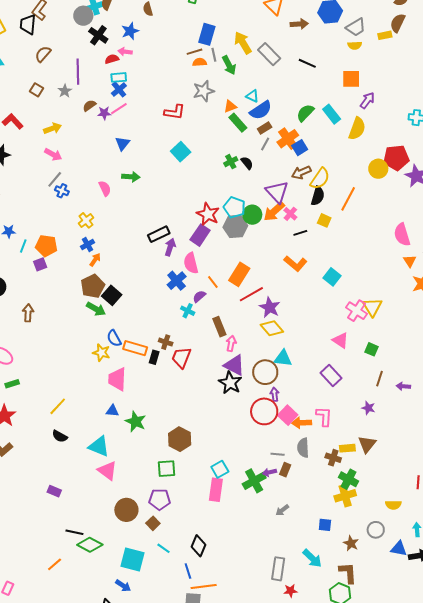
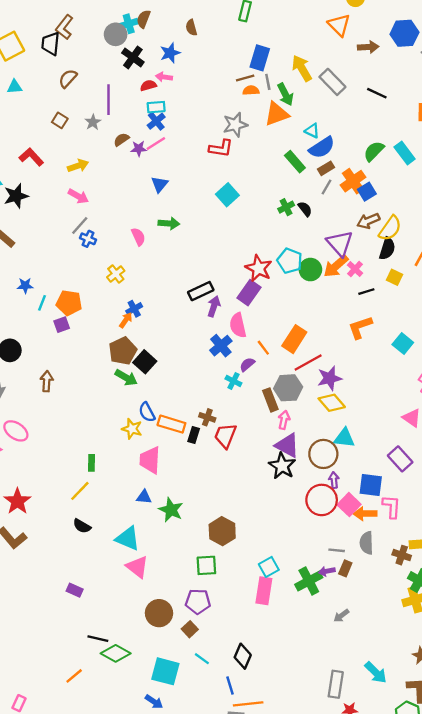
gray star: (204, 91) -> (235, 125), moved
orange triangle: (230, 106) -> (277, 114), moved, size x1.6
gray hexagon: (235, 226) -> (288, 388), moved
blue cross: (87, 244) -> (134, 309), moved
orange L-shape: (295, 264) -> (360, 327), turned 120
purple star: (270, 307) -> (330, 378), turned 30
green rectangle: (12, 384) -> (92, 463), moved, turned -72
blue square: (325, 525) -> (371, 485), moved, size x1.5

